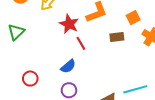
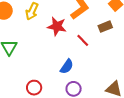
red line: (81, 43) -> (83, 40), moved

